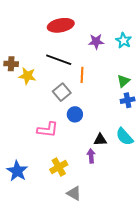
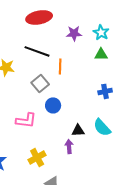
green triangle: (123, 81) -> (101, 54), moved, turned 40

